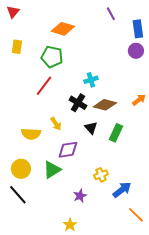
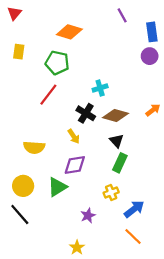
yellow arrow: (56, 124) -> (74, 136), moved
black triangle: (91, 128) -> (117, 141), moved
green rectangle: (116, 133) -> (120, 163), moved
orange line: (136, 215) -> (133, 236), moved

